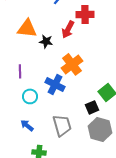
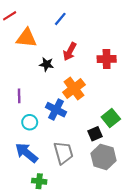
red cross: (85, 14) -> (107, 59), moved
orange triangle: (27, 28) -> (27, 38), moved
blue arrow: (27, 125) -> (27, 153), size x1.6

